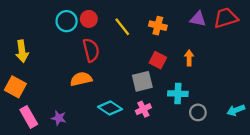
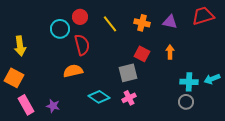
purple triangle: (198, 19) -> (170, 22), moved
cyan circle: (67, 21) -> (60, 29), moved
cyan cross: (178, 94) -> (189, 82), moved
cyan arrow: (236, 110) -> (212, 79), moved
gray circle: (198, 112) -> (186, 102), moved

